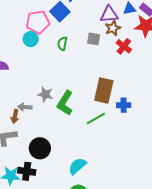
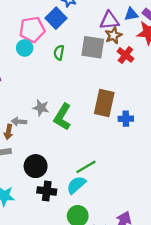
gray square: (94, 39) -> (93, 47), size x1.6
green line: (96, 119) -> (86, 167), moved
black cross: (27, 171) -> (47, 191), moved

